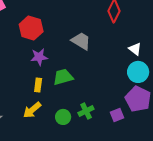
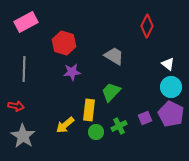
green trapezoid: (63, 77) -> (111, 92), moved, turned -30
yellow rectangle: (38, 85) -> (89, 110), moved, size x1.5
purple square: (117, 115) -> (145, 118), moved

